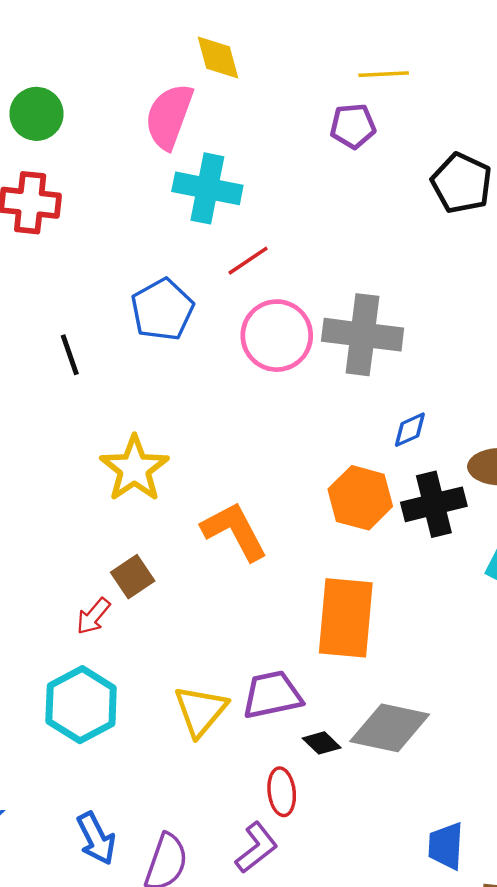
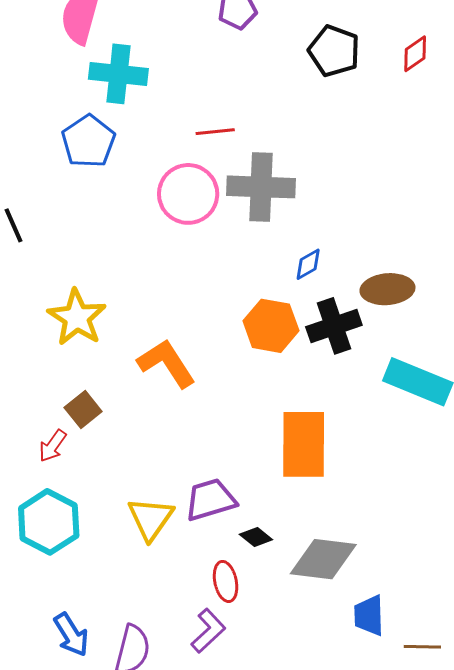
red line: (248, 261) -> (215, 132), moved, turned 33
blue pentagon: (162, 310) -> (88, 141), moved
orange rectangle: (346, 618) -> (304, 444), moved
gray diamond: (390, 728) -> (323, 559), moved

